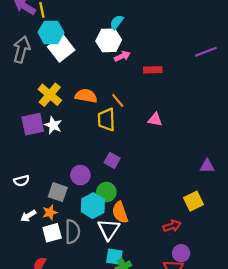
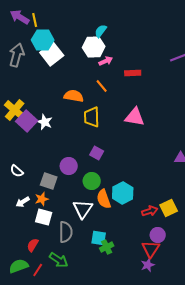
yellow cross: (50, 95) -> (15, 110), moved
orange line: (118, 100) -> (102, 86), moved
pink triangle: (155, 120) -> (135, 117), size x1.5
purple square: (33, 124) -> (27, 121), turned -35
white semicircle: (22, 181) -> (17, 171), turned 56
yellow square: (194, 201) -> (169, 208), moved
cyan hexagon: (93, 206) -> (123, 193), moved
white triangle: (109, 229) -> (83, 209), moved
gray semicircle: (72, 232) -> (66, 232), moved
white square: (52, 233) -> (44, 217), turned 30

